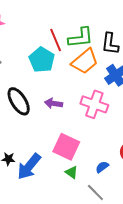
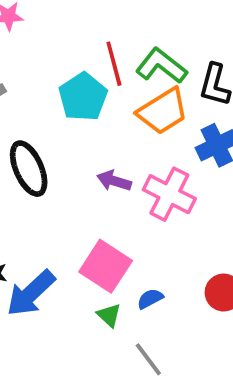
green L-shape: (81, 38) -> (161, 66), turned -144
purple arrow: (53, 103) -> (114, 181), moved
blue semicircle: (102, 167) -> (150, 299), moved

